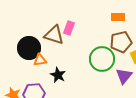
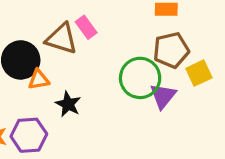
pink rectangle: (69, 28) -> (86, 27), turned -56
purple triangle: (124, 76) -> (163, 96), moved

